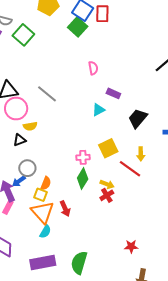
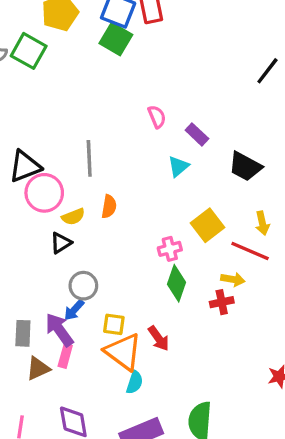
green square: (23, 35) -> (29, 51), moved
pink semicircle: (93, 68) -> (157, 117), moved
purple rectangle: (113, 93) -> (197, 134), turned 32
gray line: (47, 94) -> (89, 158), turned 60
black trapezoid: (138, 118) -> (245, 166), turned -90
orange semicircle: (46, 183) -> (109, 206), moved
yellow arrow: (107, 184) -> (233, 279), moved
red cross: (107, 195) -> (222, 302), turned 32

